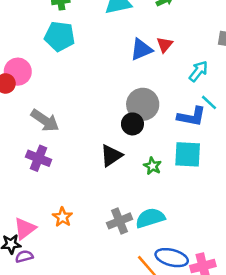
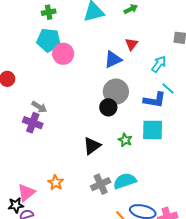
blue triangle: (141, 50) -> (113, 59), moved
pink circle: (18, 72) -> (63, 54), moved
gray arrow: (45, 121) -> (39, 107), size x0.7
black triangle: (111, 156) -> (92, 146), moved
purple cross: (39, 158) -> (33, 123), moved

